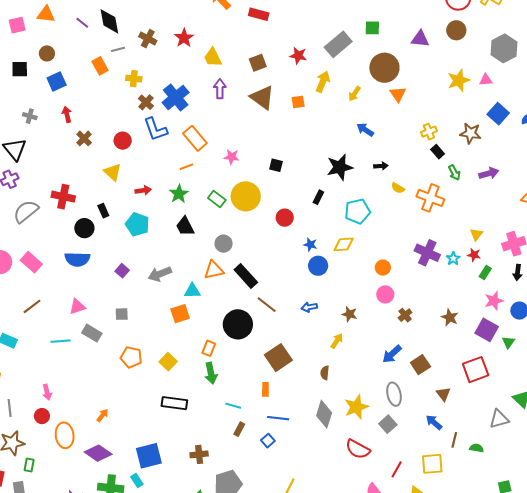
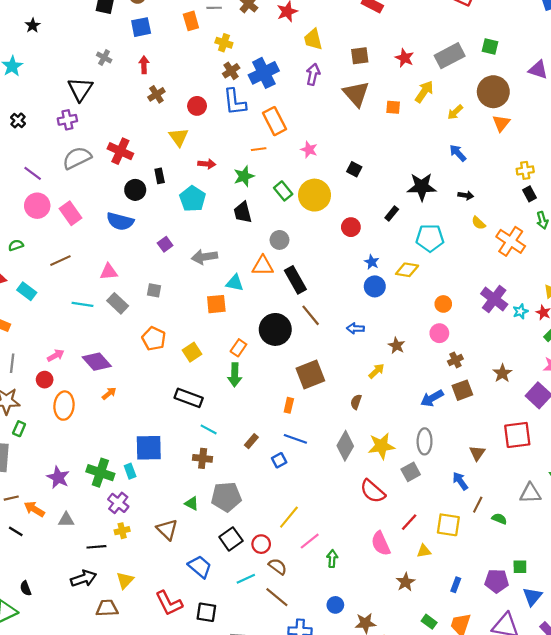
brown square: (420, 365) -> (462, 390), moved
pink arrow: (47, 392) -> (56, 355), turned -119
cyan line: (233, 406) -> (209, 429), moved
purple diamond: (98, 453) -> (97, 362), moved

